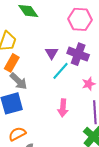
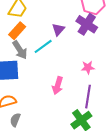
purple cross: (78, 54) -> (87, 24), moved
cyan line: (60, 71) -> (43, 46), moved

